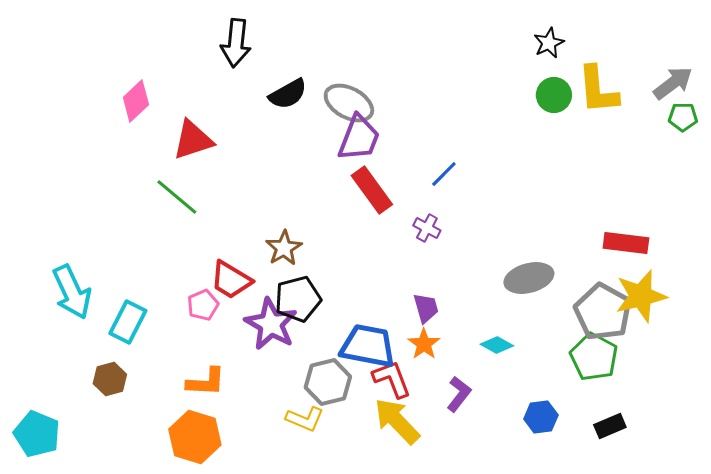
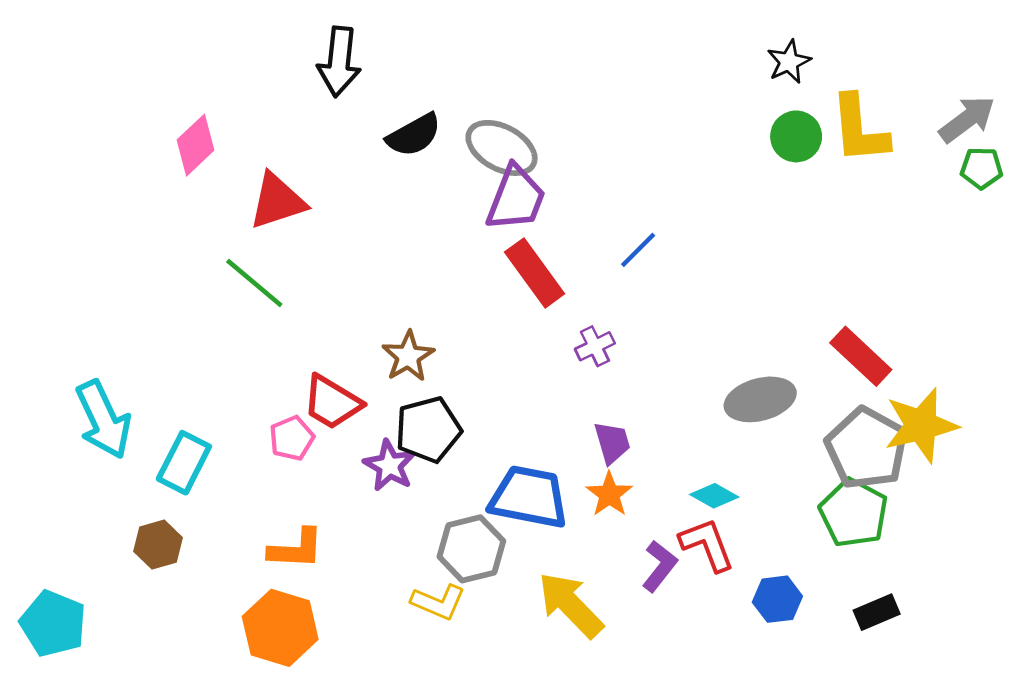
purple cross: (427, 228) -> (595, 346), moved, turned 36
red rectangle: (626, 243) -> (861, 356), moved, turned 36
purple star: (271, 324) -> (389, 466), size x0.7
red L-shape: (392, 379) -> (707, 545), moved

